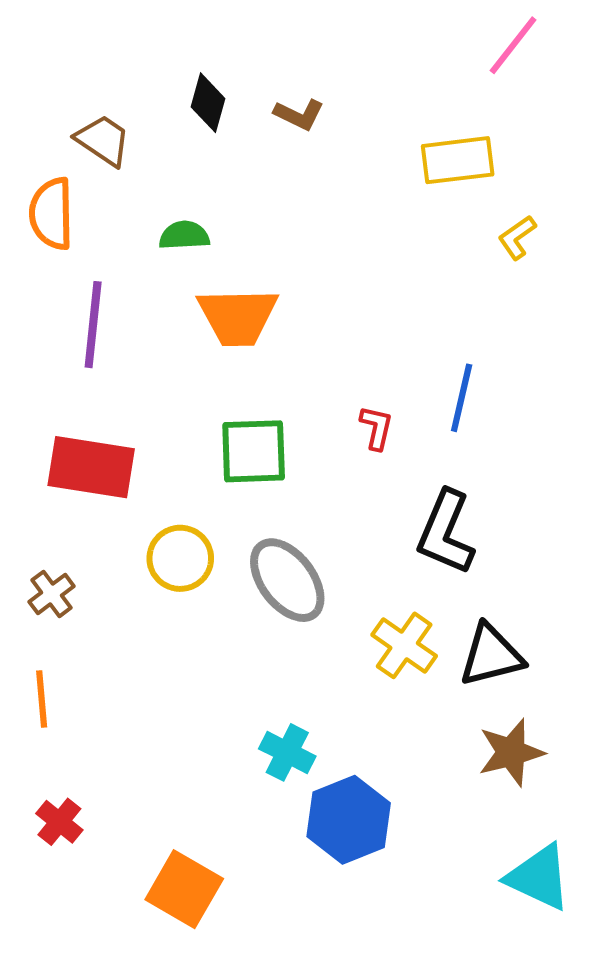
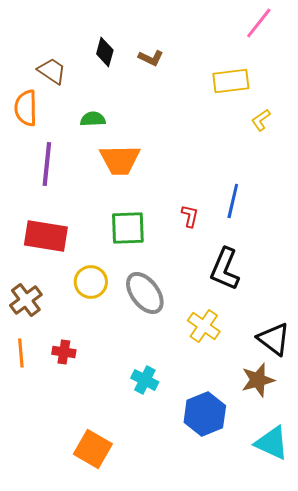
brown cross: (52, 594) -> (26, 300), size x1.4
black triangle: (491, 655) -> (274, 339), moved, turned 51
blue hexagon: (349, 820) -> (205, 414), moved
red cross: (59, 822) -> (64, 352), moved, turned -30

